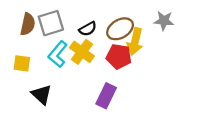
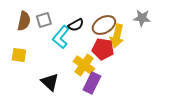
gray square: (51, 23) -> (44, 20), size x0.7
yellow cross: (82, 52) -> (84, 65), moved
cyan L-shape: (58, 54) -> (61, 37), moved
black triangle: (42, 95) -> (50, 82), moved

